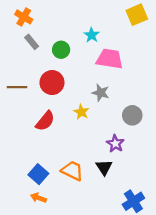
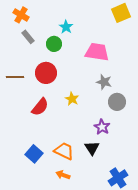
cyan star: (92, 35) -> (66, 27), moved
gray star: (101, 93) -> (104, 82), moved
orange arrow: (38, 198) -> (63, 175), moved

